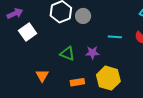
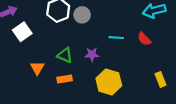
orange triangle: (42, 76) -> (37, 68), moved
orange rectangle: (77, 82) -> (65, 79), moved

